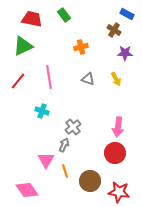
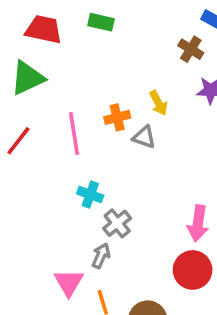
green rectangle: (64, 15) -> (101, 22), turned -40
orange cross: (81, 47) -> (117, 117), moved
yellow arrow: (116, 79) -> (158, 103), moved
cyan cross: (42, 111) -> (90, 195), moved

